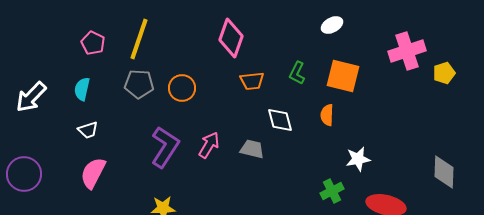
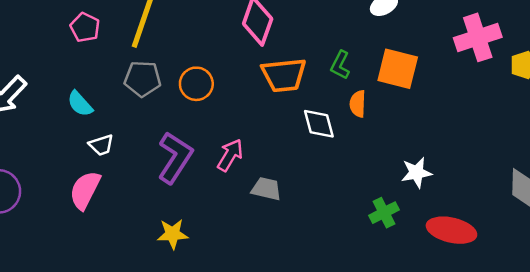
orange trapezoid: (252, 81) -> (284, 75), size x1.5
cyan semicircle: (82, 89) -> (80, 104), moved, turned -55
orange semicircle: (327, 115) -> (358, 104), moved
white trapezoid: (88, 130) -> (101, 145), moved
gray trapezoid: (252, 149) -> (266, 189), moved

